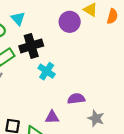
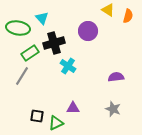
purple circle: (70, 22) -> (88, 31), moved
purple semicircle: (76, 99) -> (116, 77), moved

